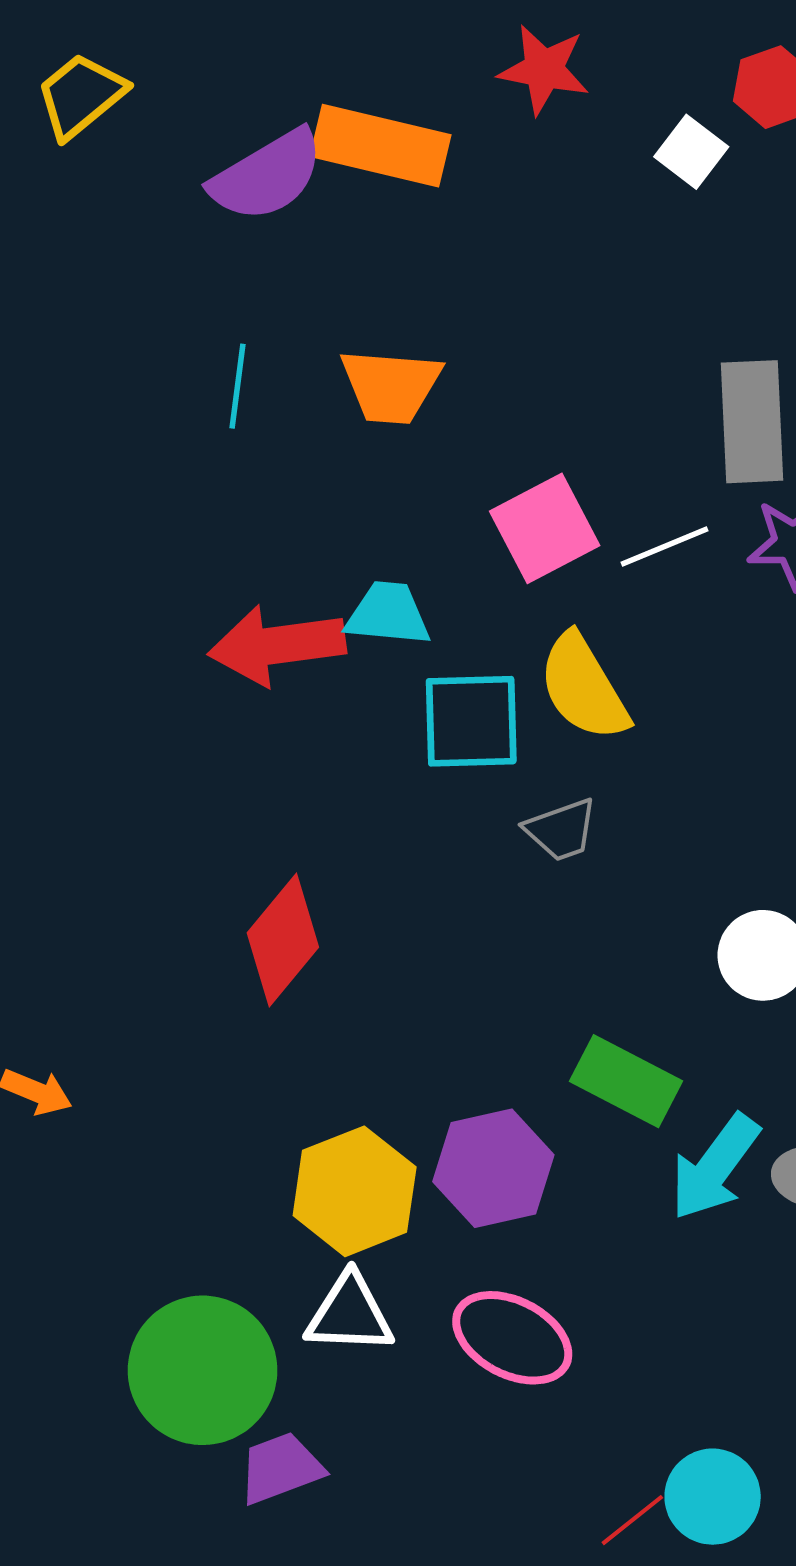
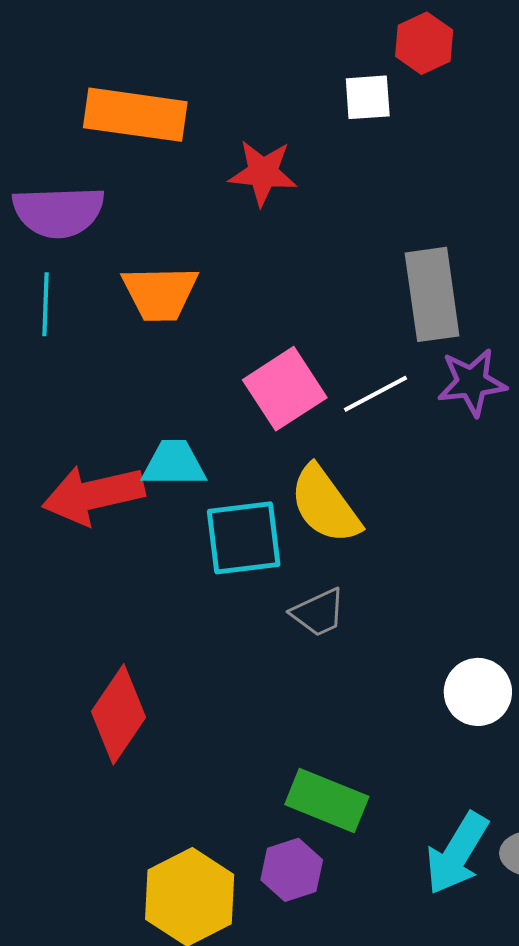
red star: (544, 69) -> (263, 173), moved
white square: (691, 152) -> (368, 97), turned -36
purple semicircle: (267, 176) -> (58, 212), moved, turned 34
green rectangle: (626, 1081) -> (327, 801), moved
purple hexagon: (493, 1168) -> (292, 870), size x0.7

